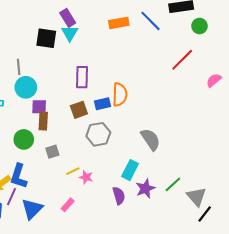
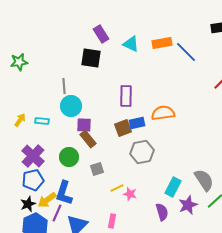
purple rectangle: (68, 18) -> (101, 34), moved
blue line: (150, 21) -> (186, 52), moved
cyan triangle: (70, 33) -> (131, 44), moved, turned -36
orange semicircle: (120, 94) -> (163, 113), turned -100
blue rectangle: (102, 104) -> (137, 123), moved
brown rectangle: (43, 121) -> (88, 139), turned -42
gray semicircle: (150, 139) -> (204, 180), moved
pink rectangle: (68, 205) -> (112, 221), turned -32

